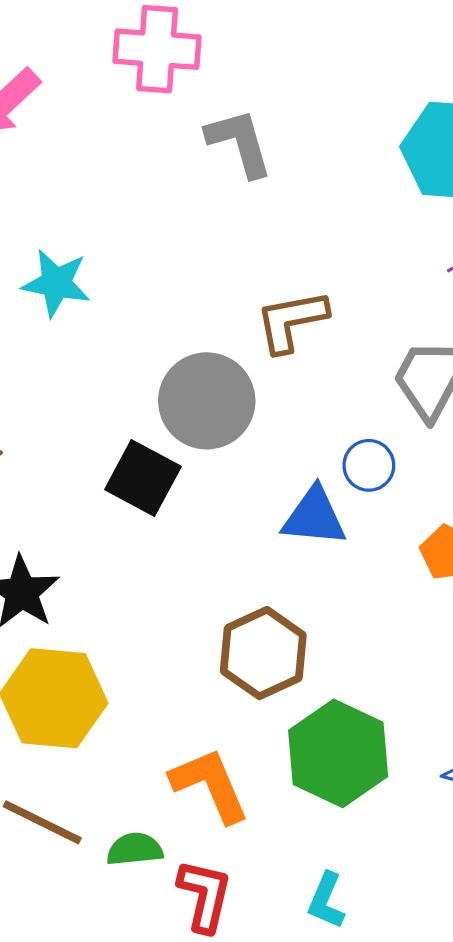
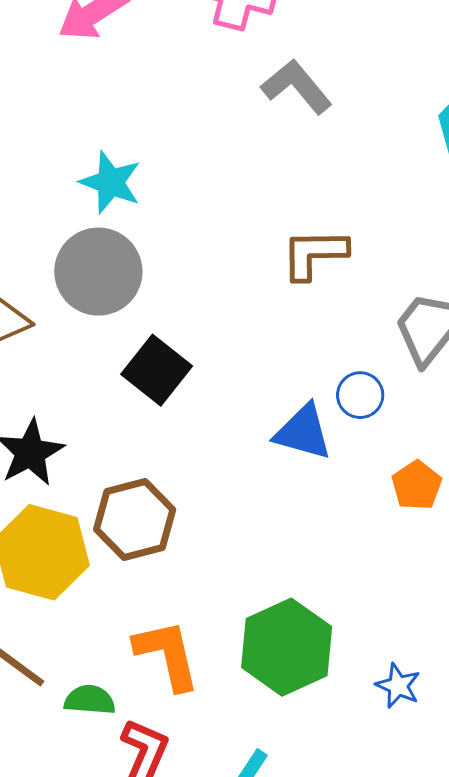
gray L-shape: (239, 143) -> (297, 87), turned -34
gray circle: (207, 401) -> (98, 272), moved
brown hexagon: (263, 653) -> (135, 519), moved

